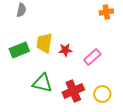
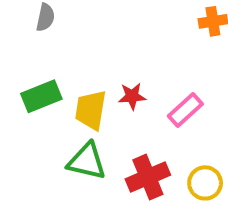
yellow trapezoid: (44, 43) -> (91, 110), moved

